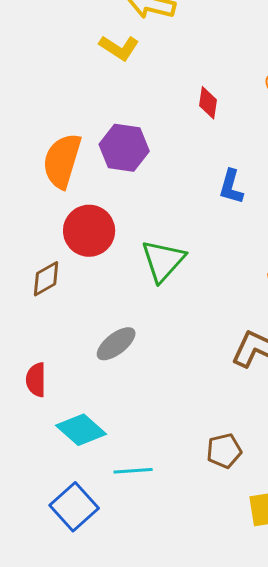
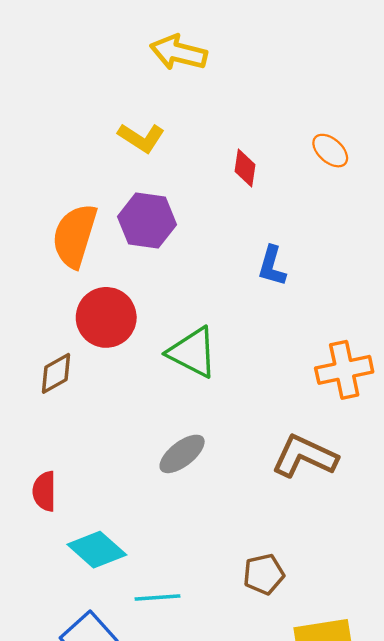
yellow L-shape: (119, 48) -> (141, 138), moved
green triangle: (163, 261) -> (193, 352), turned -45
gray ellipse: (116, 344) -> (182, 454), moved

